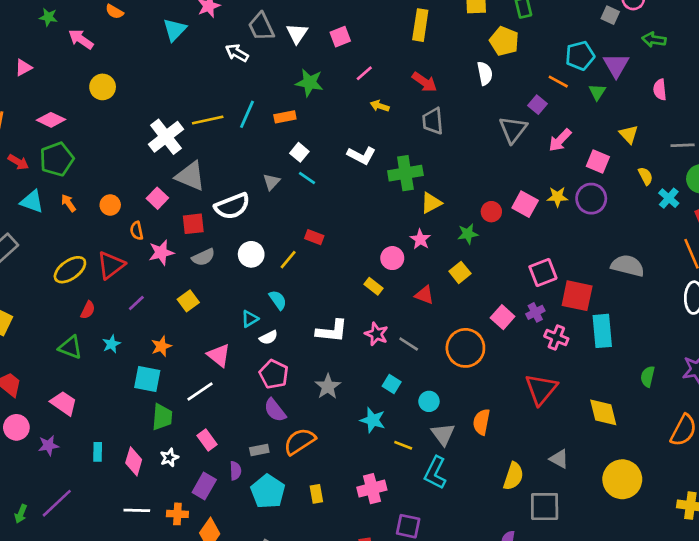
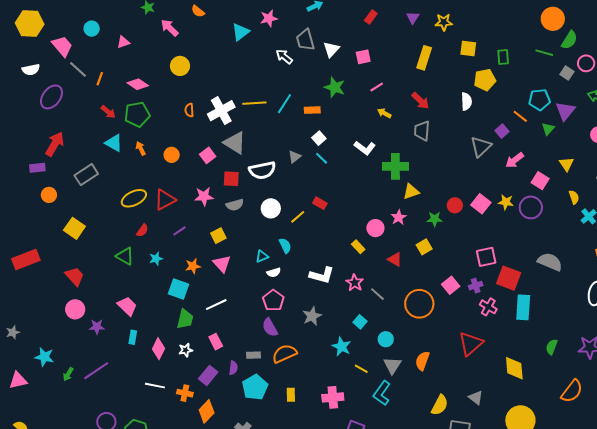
yellow pentagon: (504, 41) -> (485, 80), turned 30
orange semicircle: (137, 231) -> (189, 110), moved
pink triangle: (219, 355) -> (222, 264), moved
pink trapezoid: (64, 403) -> (127, 306), moved

